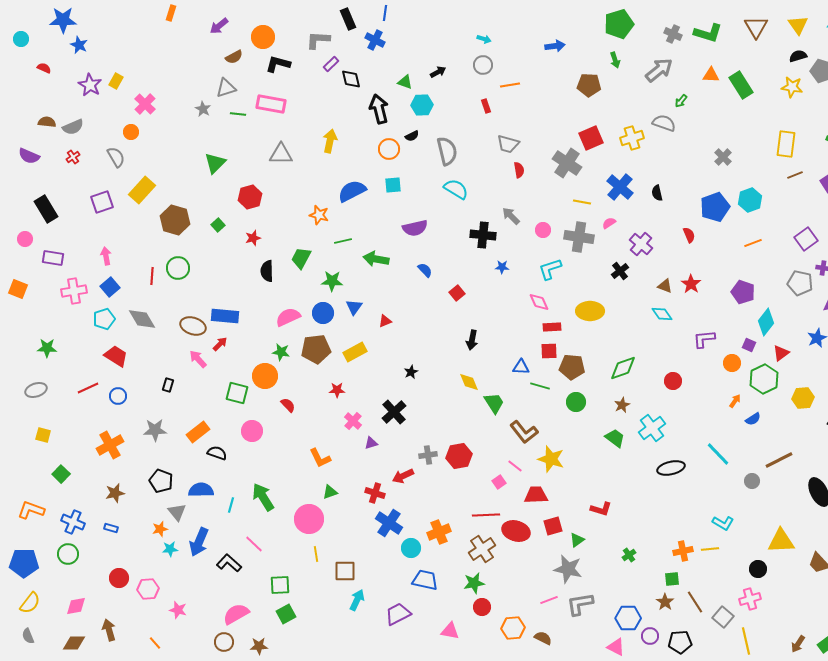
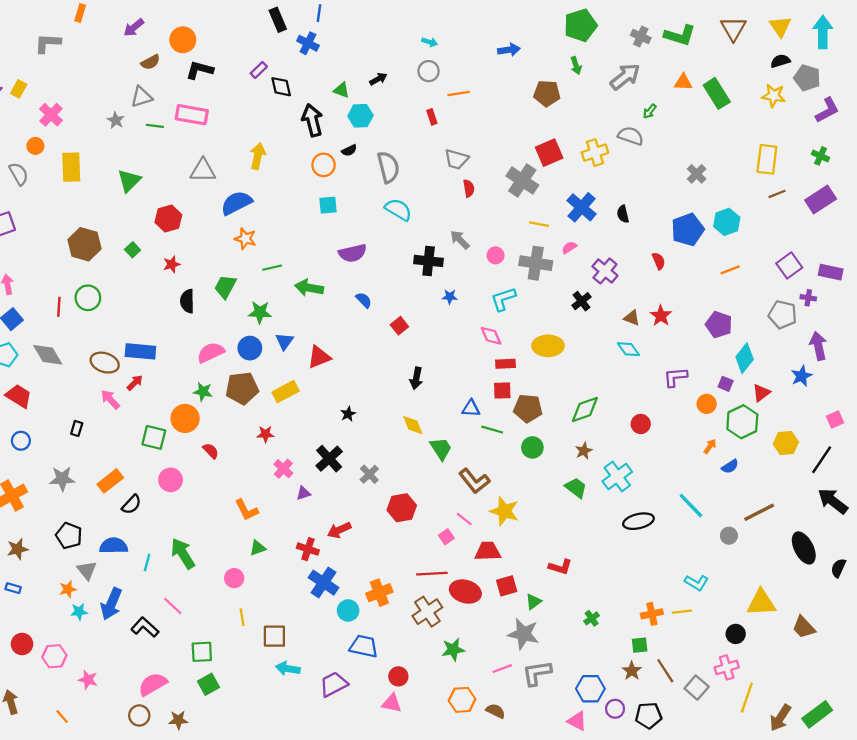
gray L-shape: (318, 40) -> (48, 43), moved
yellow rectangle: (142, 190) -> (71, 167), moved, turned -44
blue semicircle: (352, 191) -> (236, 203), moved
red triangle: (385, 321) -> (319, 357), size x1.6
black semicircle: (217, 453) -> (131, 504), turned 114
gray cross: (428, 455) -> (369, 474), moved, turned -36
pink circle: (309, 519) -> (234, 578), size x0.6
green star: (474, 583) -> (453, 650), moved
cyan arrow: (357, 600) -> (288, 669), turned -105
red circle: (482, 607) -> (398, 676), moved
yellow line: (746, 641) -> (747, 698), moved, turned 32
brown arrow: (798, 644) -> (780, 718), size x1.4

